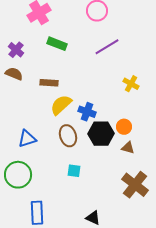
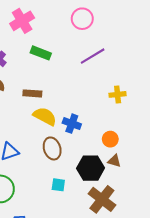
yellow cross: (131, 84) -> (118, 94), turned -35
yellow semicircle: (61, 105) -> (45, 116), turned 70
black hexagon: (101, 134) -> (91, 168), moved
brown cross: (135, 185) -> (102, 199), moved

